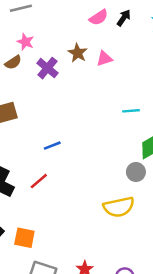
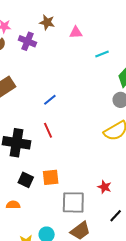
pink triangle: (104, 59) -> (76, 32), moved, turned 32
red line: (39, 181) -> (48, 130), turned -56

